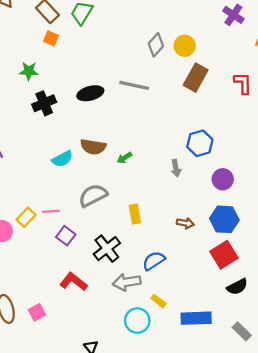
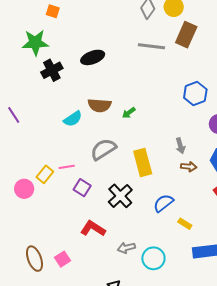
green star: (29, 71) -> (35, 43), size x1.5
gray line: (134, 85) -> (151, 46), moved
gray arrow: (176, 168) -> (180, 146), moved
yellow rectangle: (135, 214) -> (143, 163), size x1.5
gray arrow: (127, 282) -> (126, 248), moved, size x0.7
yellow rectangle: (159, 301) -> (185, 224), moved

